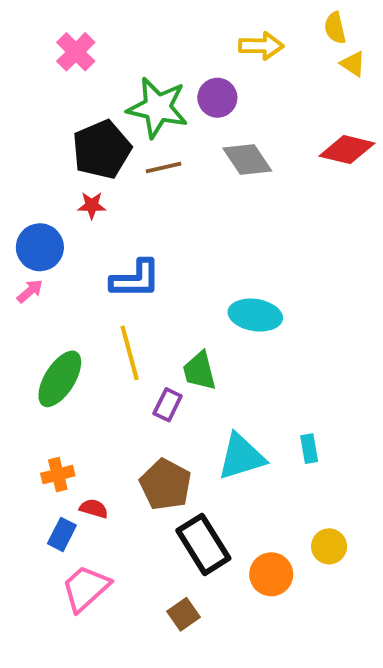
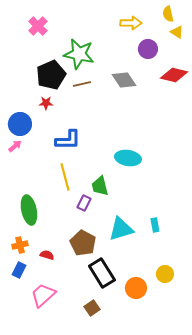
purple circle: (217, 98) -> (148, 49), moved
green ellipse: (60, 379) -> (29, 210), moved, turned -44
orange cross: (58, 475) -> (20, 245), moved
blue rectangle: (62, 534) -> (19, 270), moved

